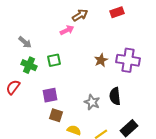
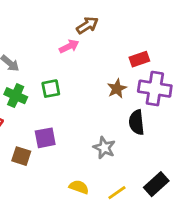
red rectangle: (117, 12) -> (139, 59), moved
black semicircle: (115, 96) -> (137, 122), moved
brown square: (56, 115) -> (21, 156), moved

